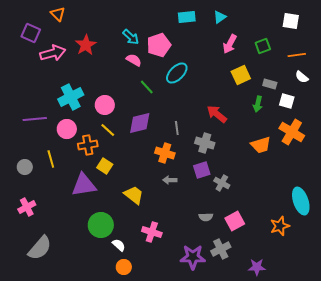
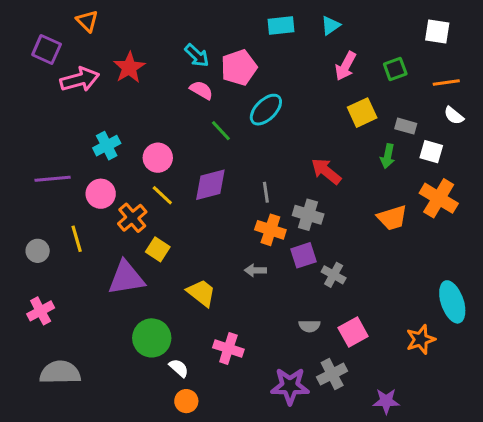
cyan cross: (71, 97) -> (107, 146), size x0.7
orange cross: (88, 145) -> (132, 218), turned -30
orange cross: (165, 153) -> (270, 230), moved
gray semicircle: (40, 248) -> (60, 373), turned -132

